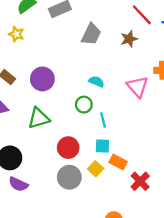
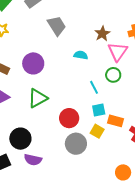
gray trapezoid: (91, 34) -> (57, 26), moved, turned -45
brown star: (129, 39) -> (102, 34), moved
pink triangle: (138, 87) -> (118, 52), turned 30
green circle: (84, 105) -> (113, 75), moved

